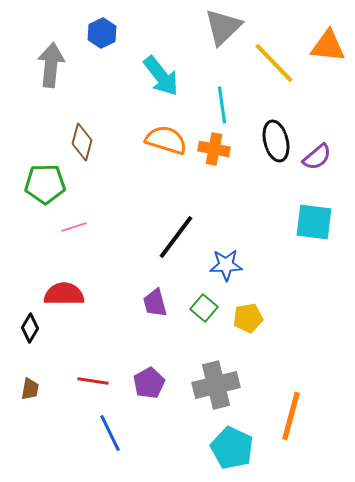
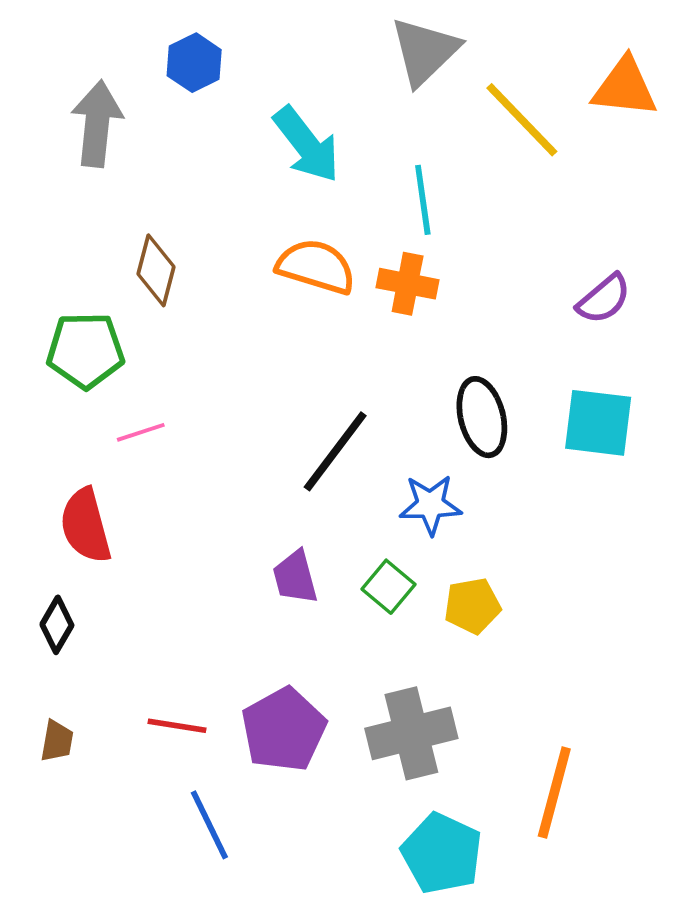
black ellipse: (276, 141) -> (482, 417), moved
red semicircle: (64, 294) -> (86, 526), moved, turned -105
purple pentagon: (149, 383) -> (284, 730), size x1.4

